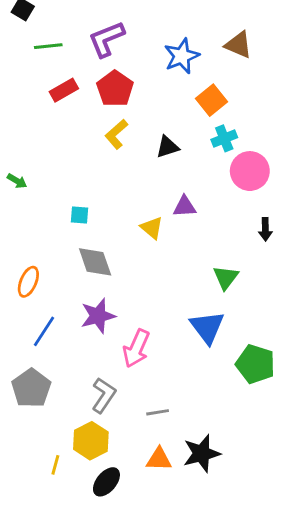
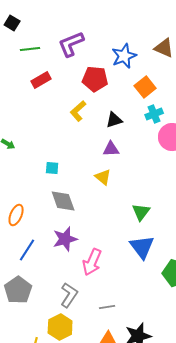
red pentagon: (115, 89) -> (95, 79), moved, turned -30
purple triangle: (185, 207) -> (111, 149), moved
green triangle: (226, 277) -> (141, 212), moved

